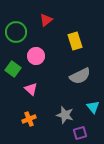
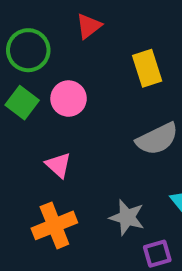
green square: (13, 69) -> (22, 103), moved
orange cross: (29, 119) -> (54, 225), size x1.5

